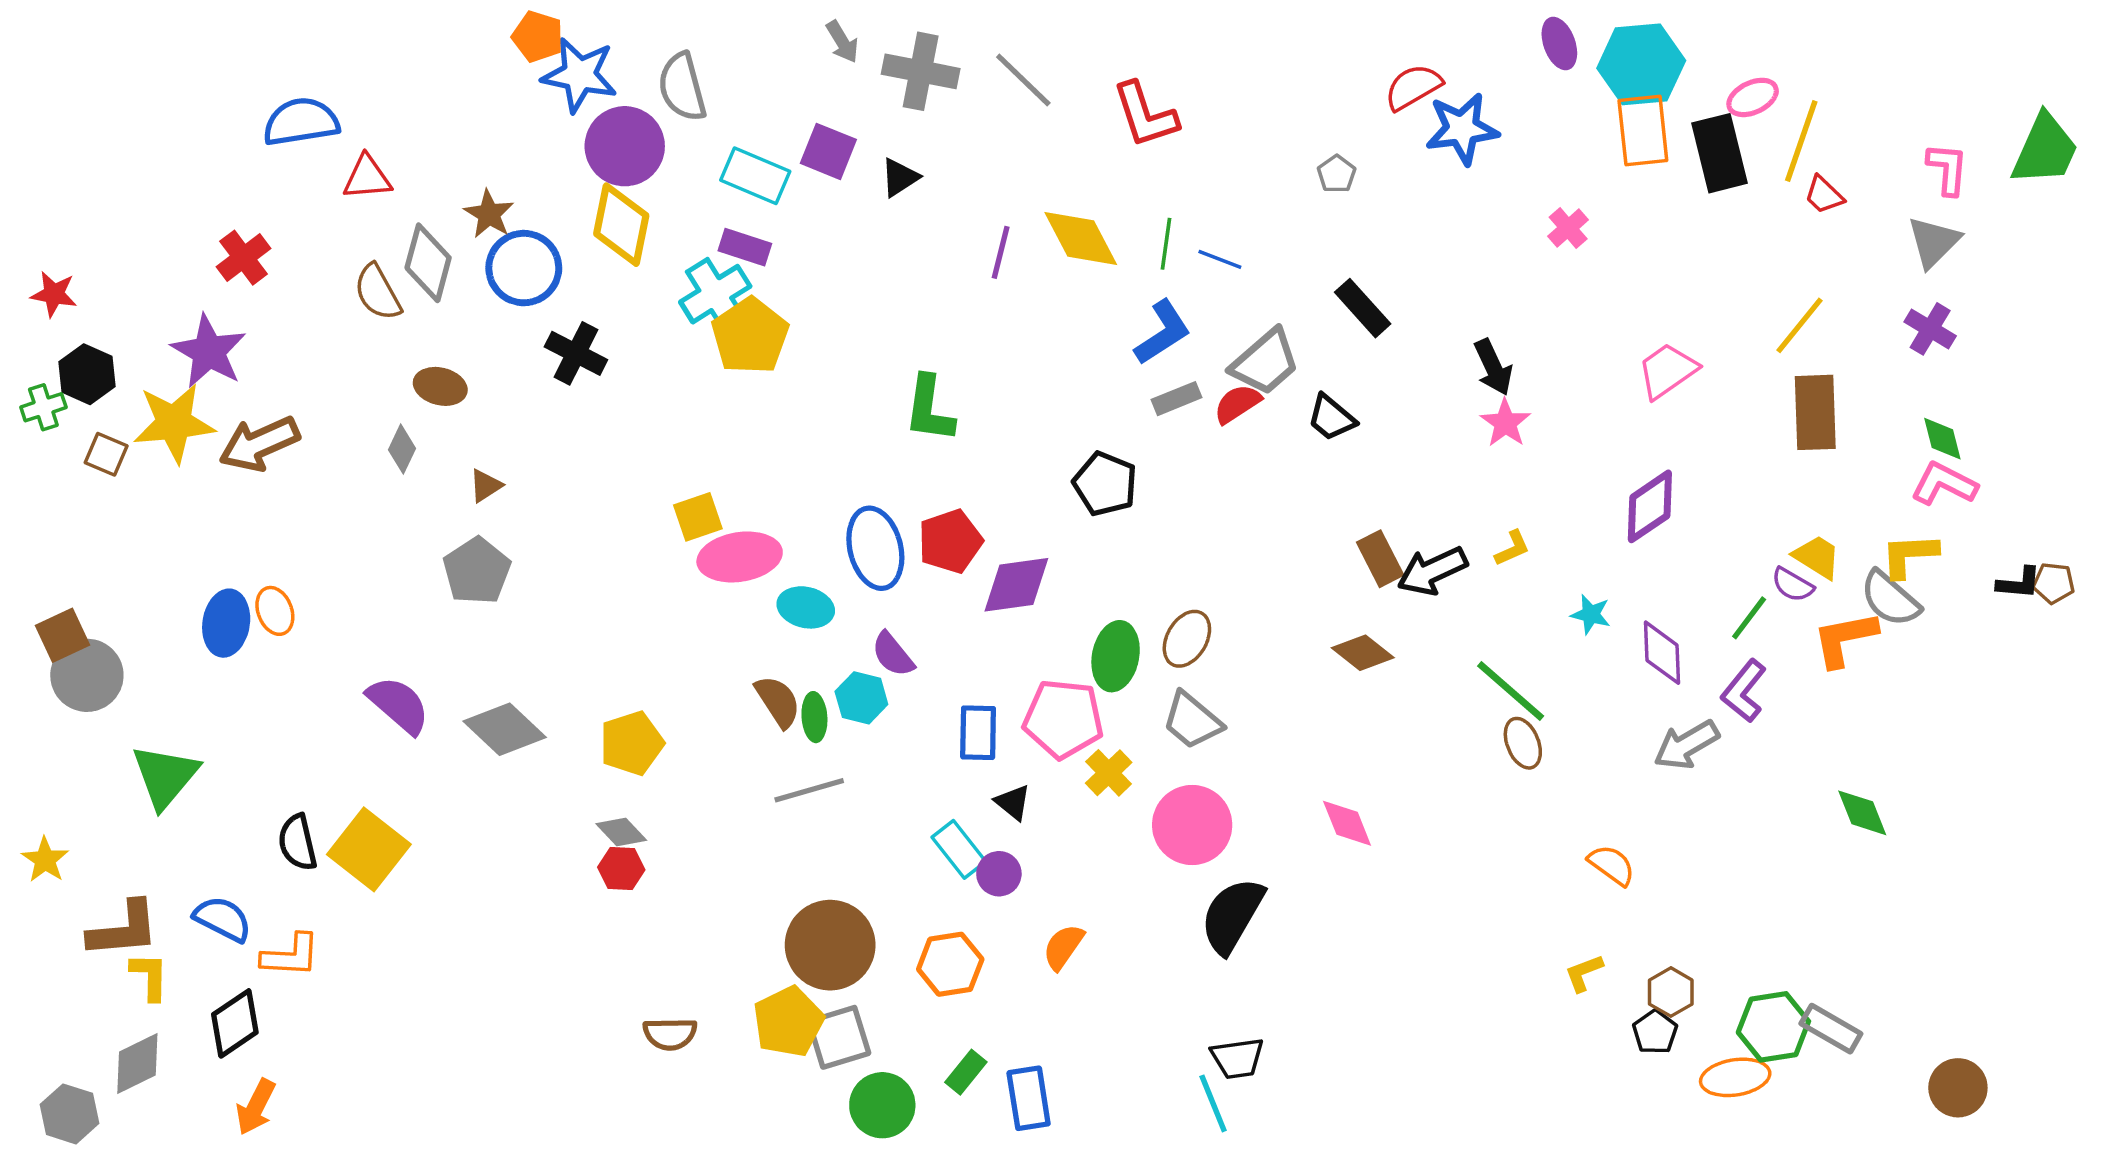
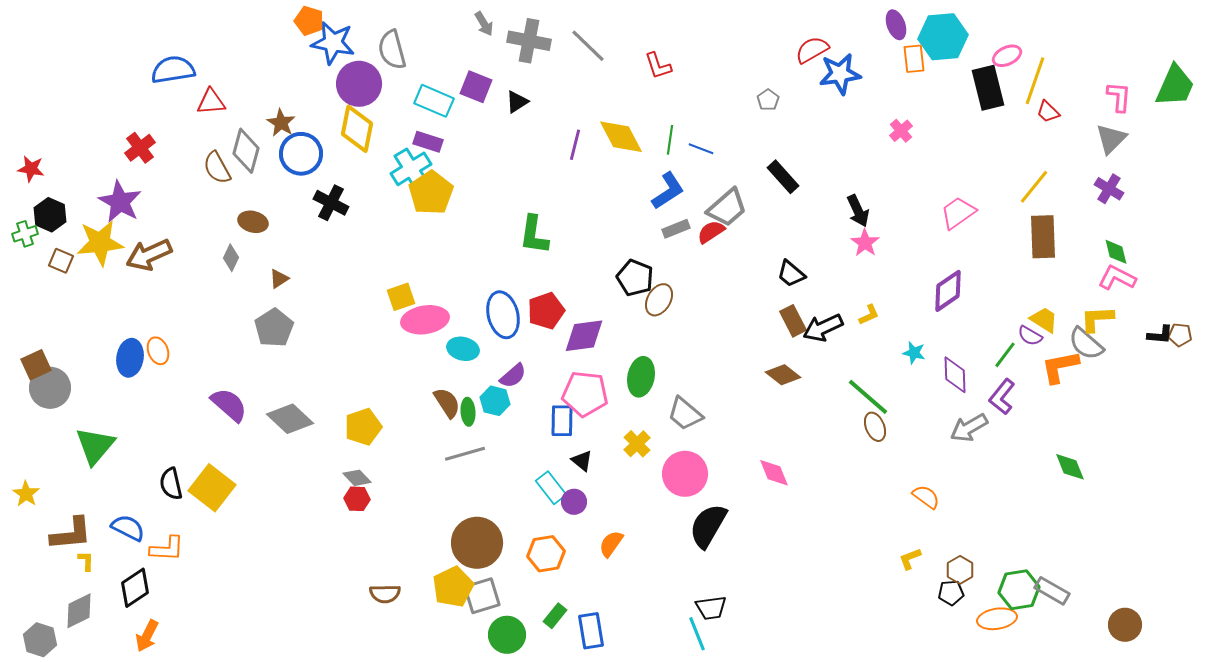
red L-shape: (1145, 115) -> (658, 66), size x0.7
orange rectangle: (1643, 131) -> (914, 59), moved, size x0.7
black trapezoid: (1331, 418) -> (791, 274), moved
brown ellipse: (1187, 639) -> (659, 300), moved
purple semicircle: (893, 654) -> (513, 376), turned -92
pink pentagon: (1063, 719) -> (585, 394), moved
yellow L-shape: (150, 976) -> (86, 561), size x0.7
black pentagon: (1655, 1032) -> (951, 593), turned 30

